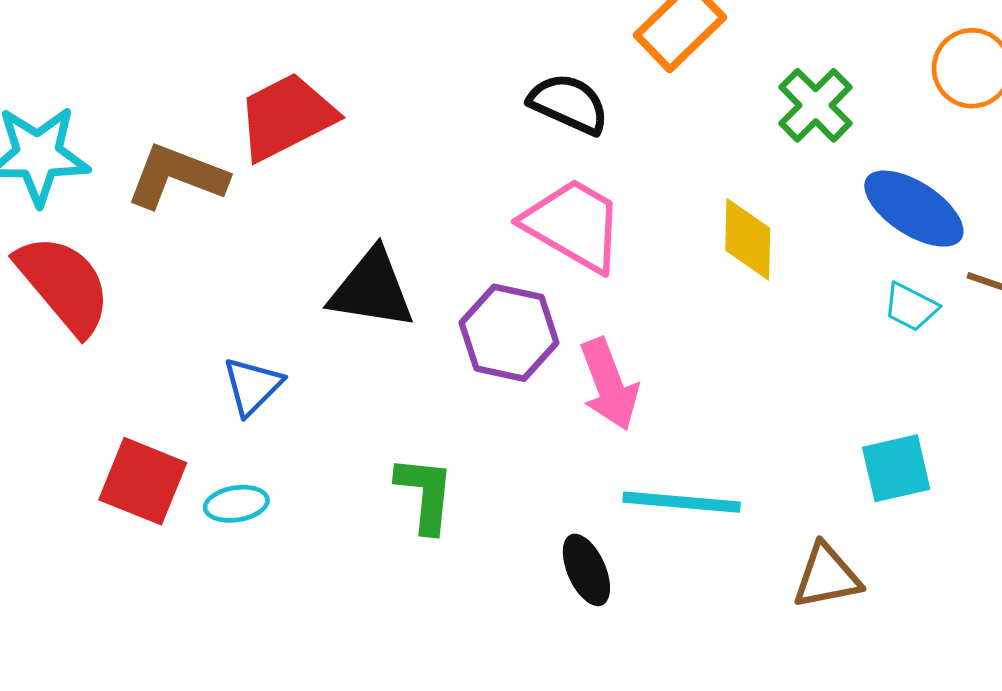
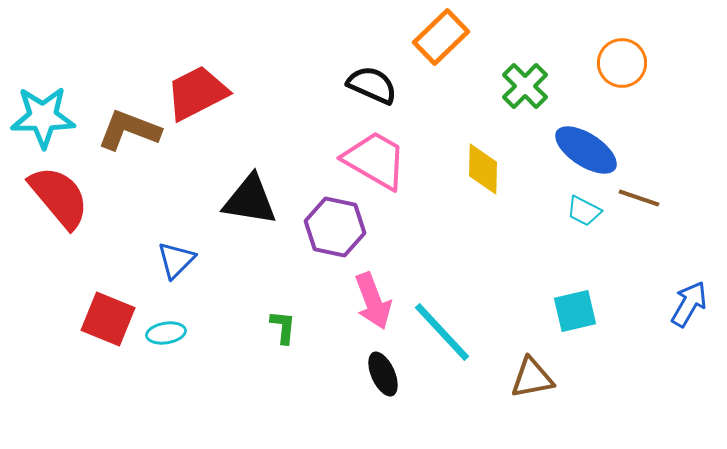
pink arrow: (609, 384) -> (373, 301), moved
green L-shape: (425, 494) -> (283, 327), size x0.7
cyan line: (682, 502) -> (442, 332), turned 42

